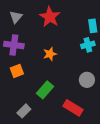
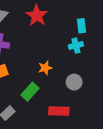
orange star: (50, 54) -> (45, 68), moved
red rectangle: (73, 108) -> (59, 111), turned -30

